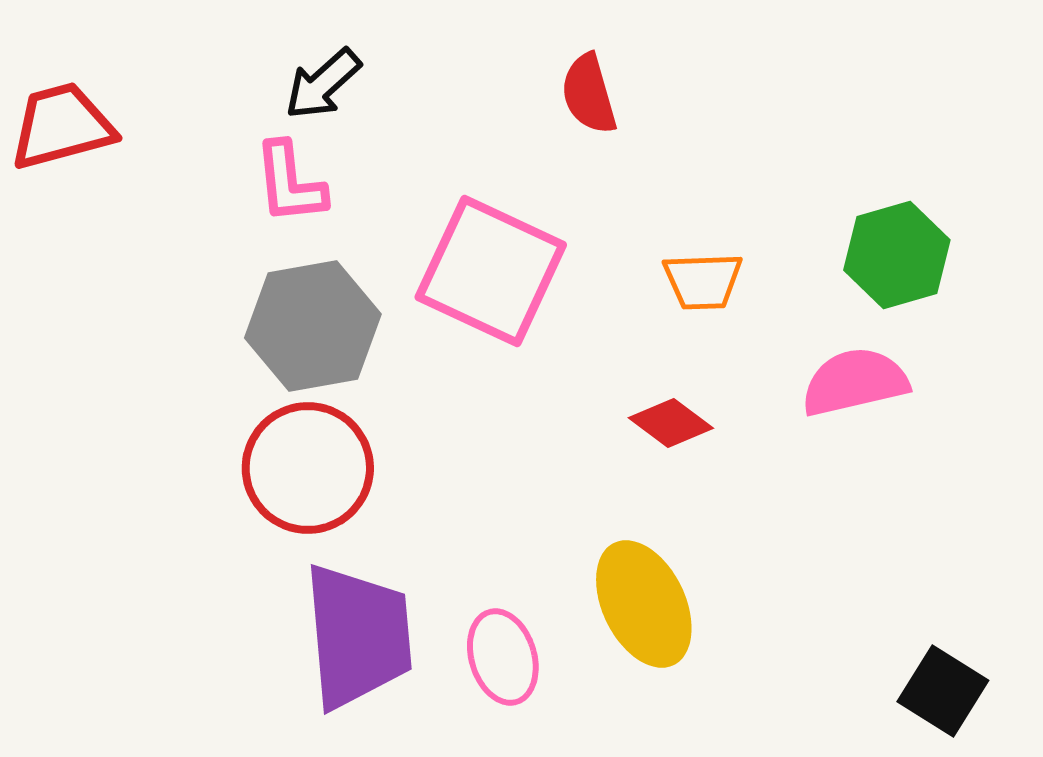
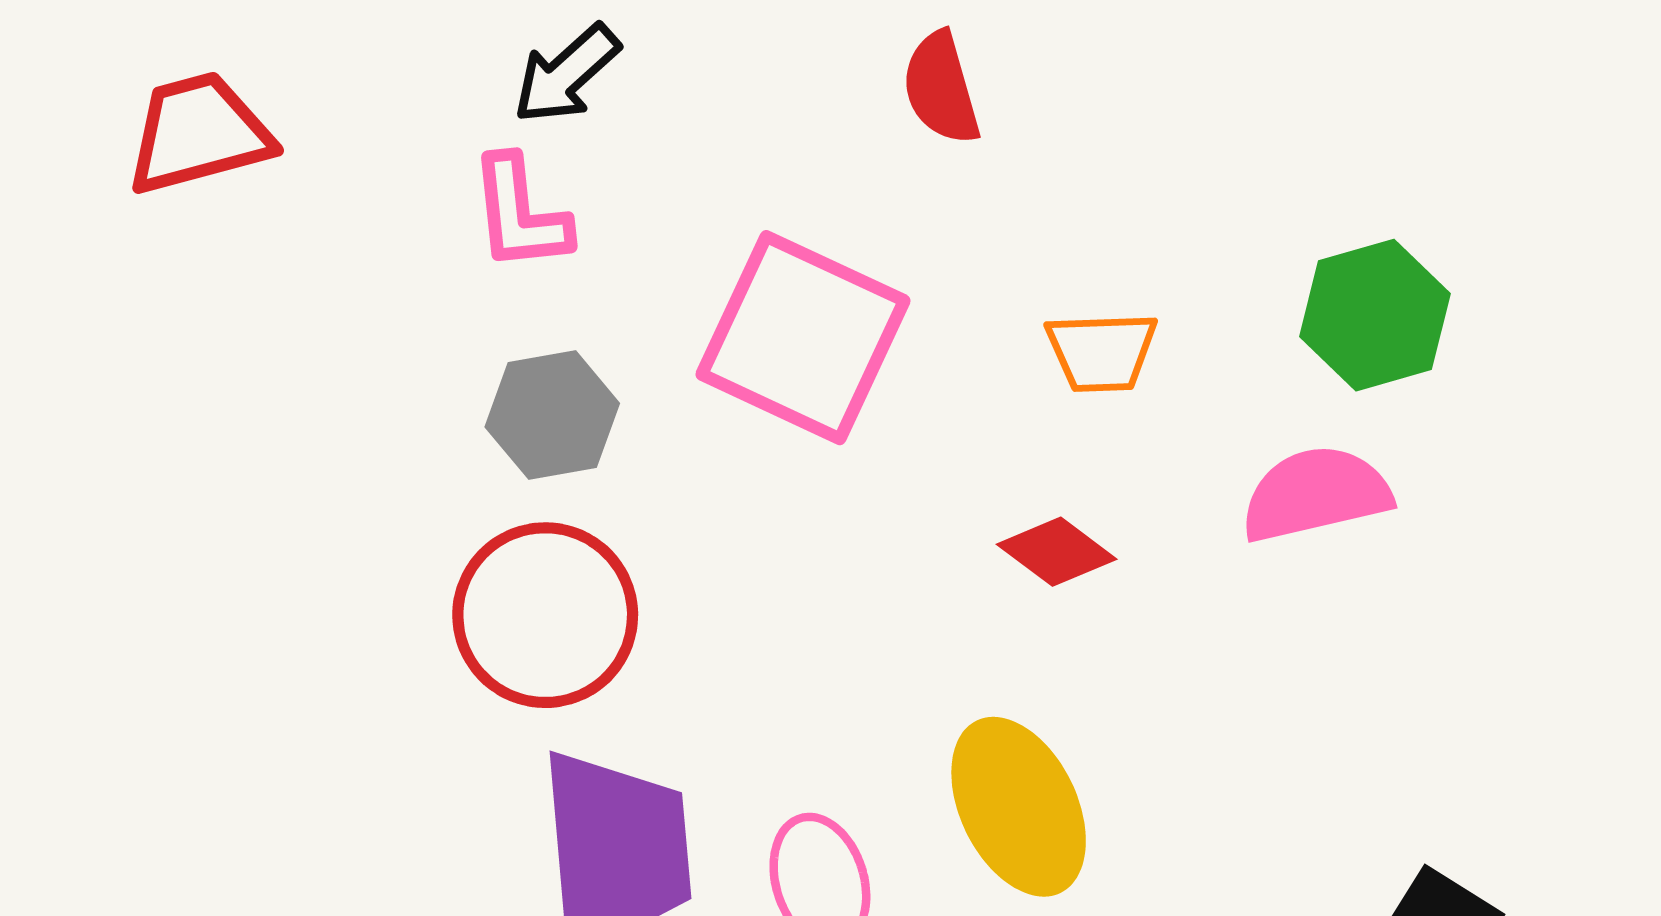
gray hexagon: (313, 326) -> (552, 415), size x0.7

